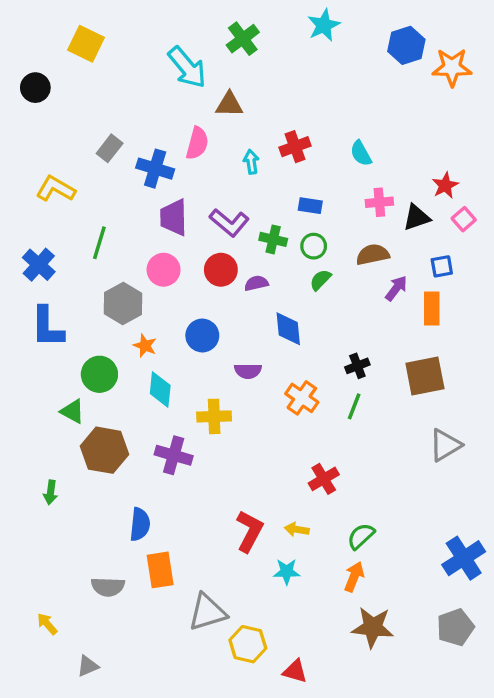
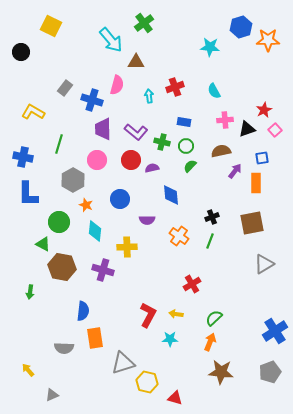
cyan star: (324, 25) -> (210, 47), moved, turned 30
blue cross: (39, 265) -> (23, 157), turned -30

